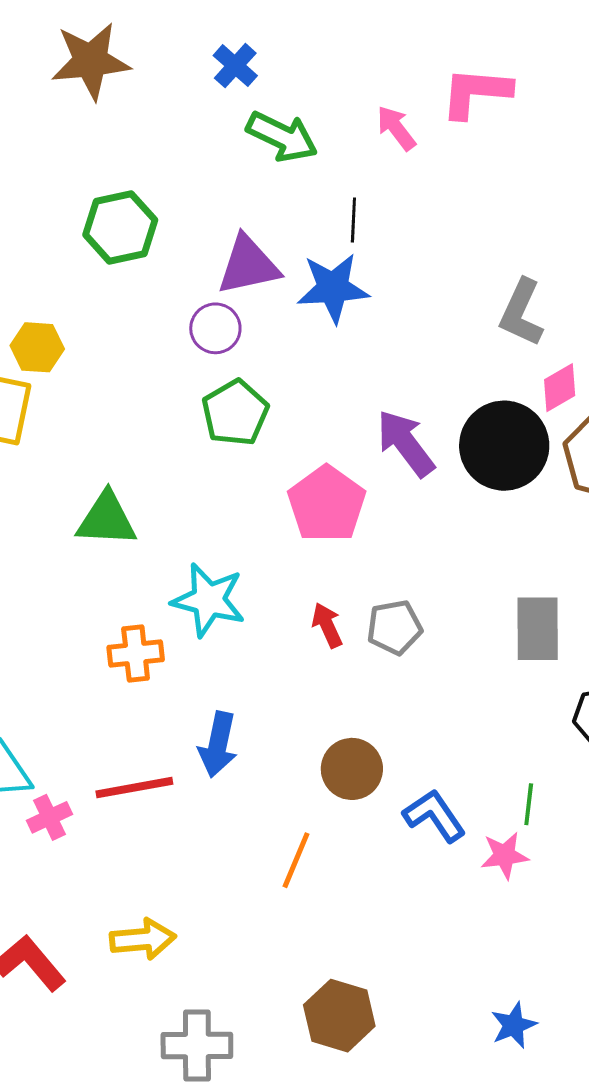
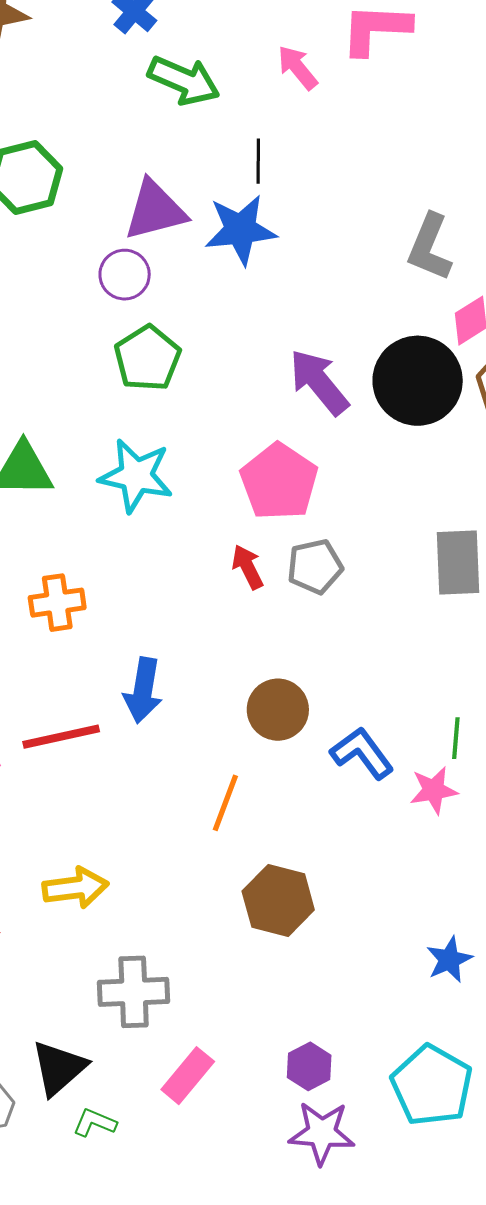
pink pentagon: (327, 504) -> (279, 482), moved
cyan star: (209, 600) -> (136, 476), moved
brown hexagon: (339, 1016) -> (278, 901), moved

